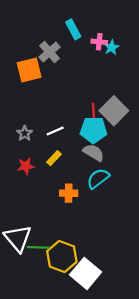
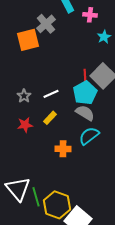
cyan star: (112, 47) -> (104, 37), moved
cyan pentagon: (94, 130) -> (85, 93), turned -30
green line: (38, 247) -> (36, 197), turned 72

